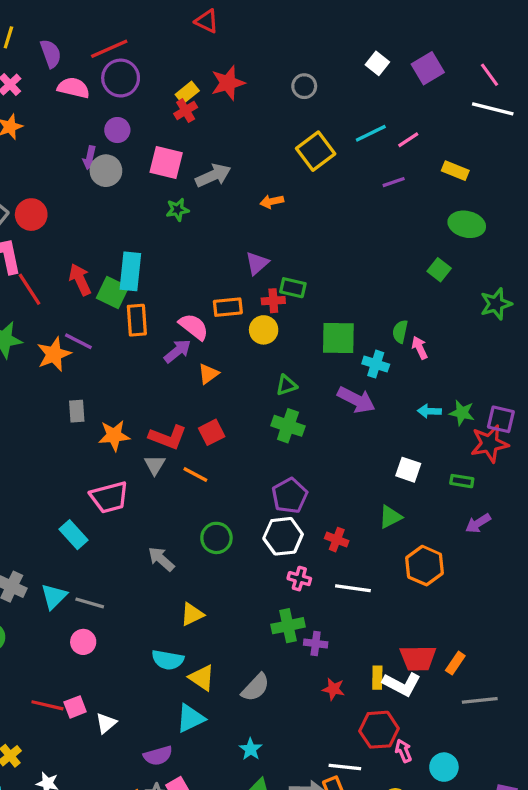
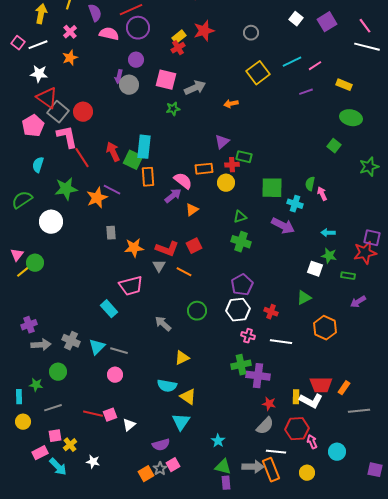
green star: (462, 413) -> (329, 256), moved
purple cross: (316, 644) -> (258, 376), size x1.6
gray semicircle: (255, 687) -> (265, 426), moved
cyan triangle: (190, 718) -> (181, 422), turned -30

